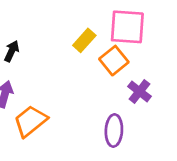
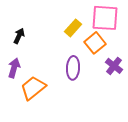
purple ellipse: (114, 130) -> (73, 68), moved

